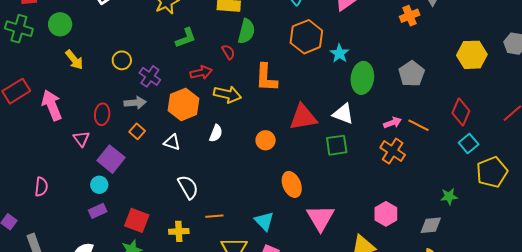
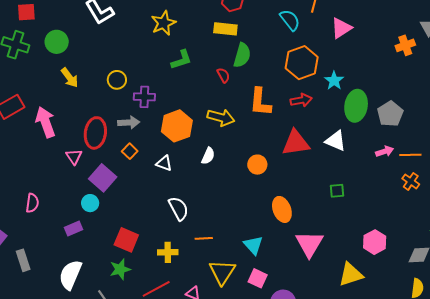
red arrow: (201, 72) -> (301, 100), moved
gray pentagon: (412, 74) -> (390, 114), moved
purple cross: (150, 76) -> (144, 97), turned -35
red ellipse: (102, 114) -> (95, 133), size x1.4
orange line: (419, 125) -> (410, 155), turned -30
green square: (337, 145) -> (337, 191), moved, size x0.7
orange cross: (393, 151) -> (411, 181), moved, size x0.7
purple rectangle: (98, 211) -> (73, 229), moved

